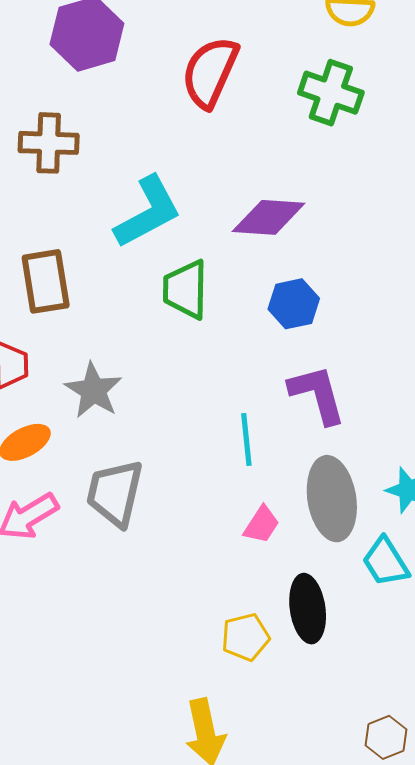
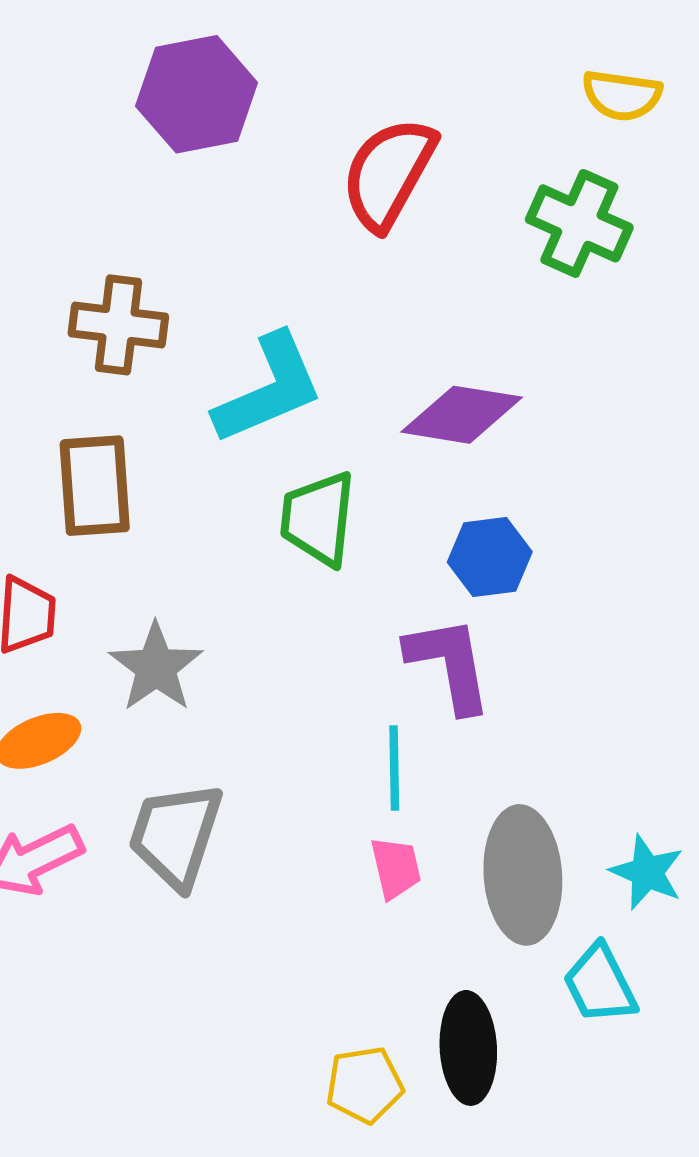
brown cross: (49, 143) -> (118, 325), moved
purple L-shape: (317, 394) -> (449, 664), moved
pink trapezoid: (261, 525) -> (396, 868), moved, turned -51

